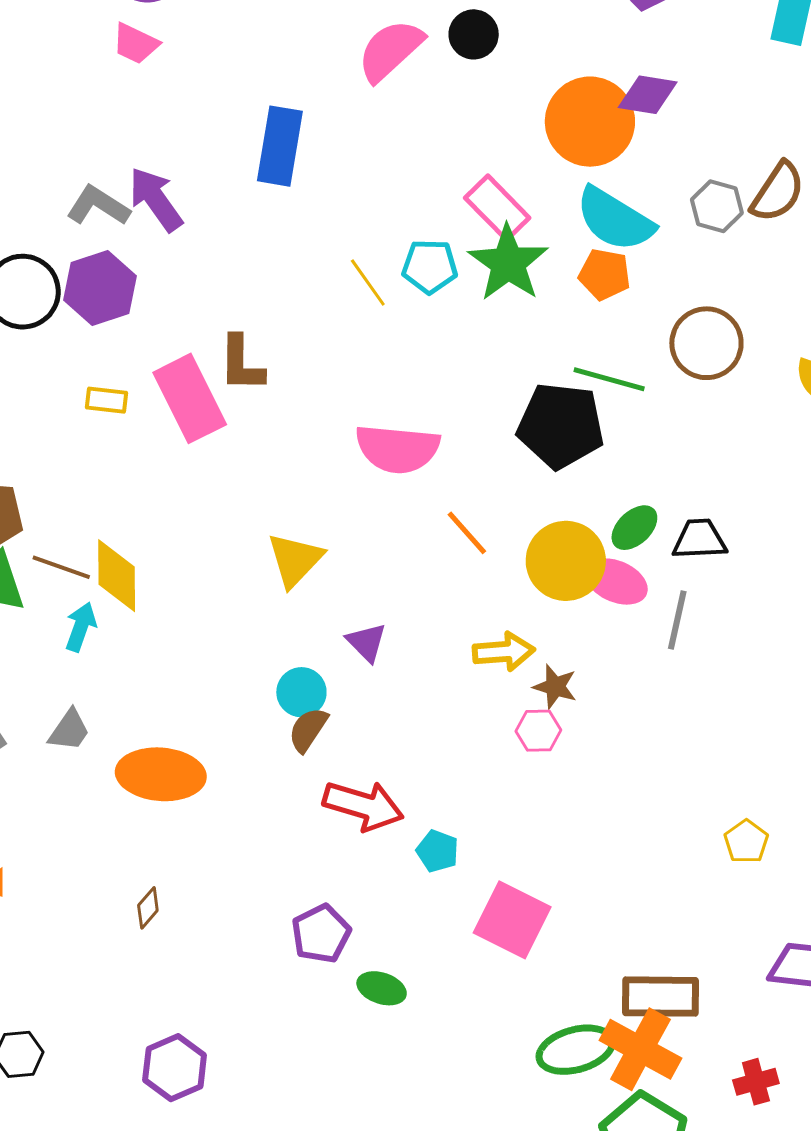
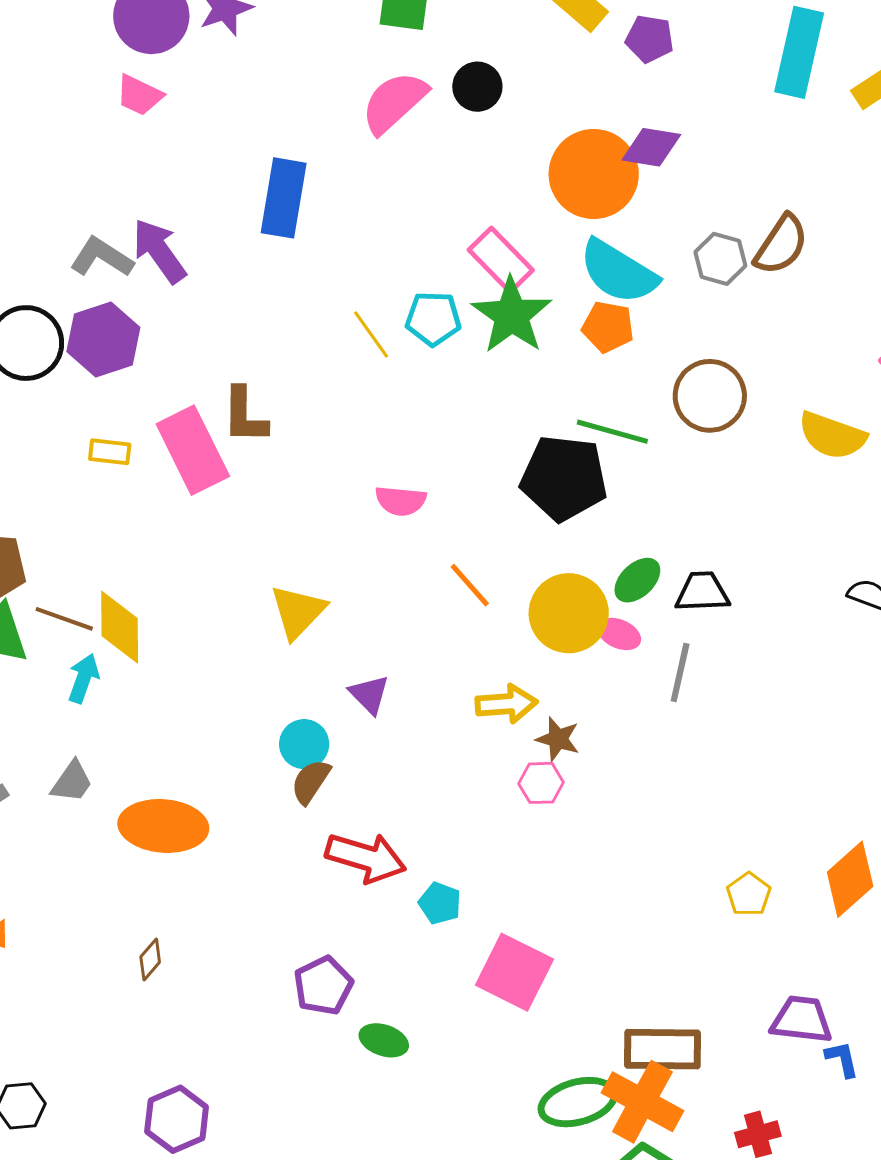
pink semicircle: (398, 449) -> (401, 501), size x0.6
pink ellipse: (616, 582) -> (619, 634), size x0.7

